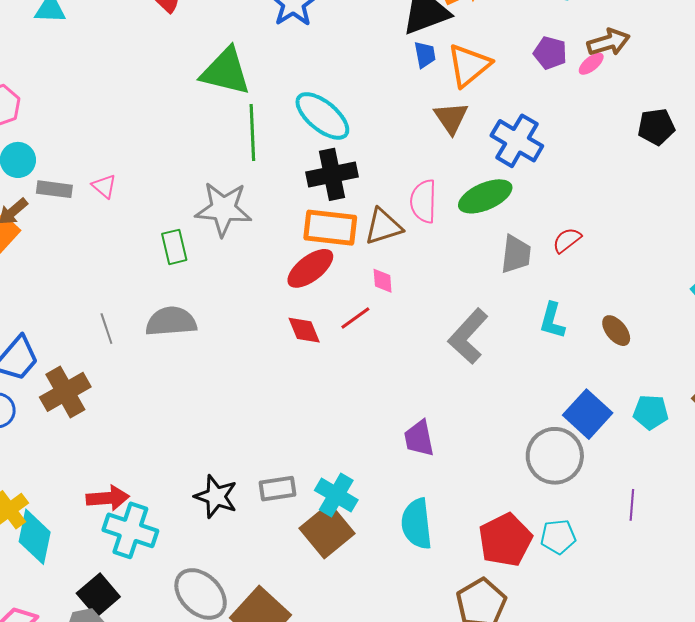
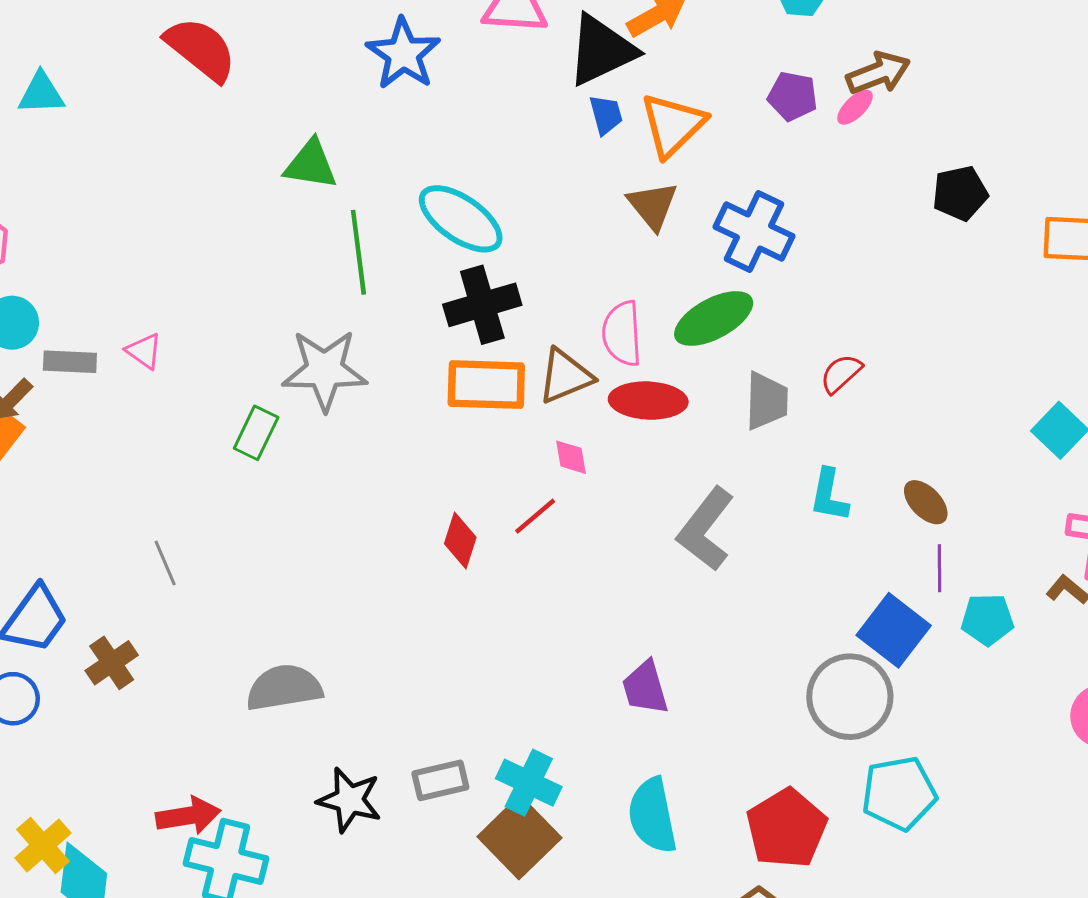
green triangle: (226, 71) -> (311, 165), size x0.7
green rectangle: (174, 247) -> (256, 433), turned 44
red ellipse: (310, 268) -> (648, 401), moved, turned 45
gray semicircle: (171, 321) -> (284, 688), moved
red diamond: (304, 330) -> (460, 541), turned 45
brown cross: (65, 392) -> (112, 663), size x0.7
purple line: (632, 505) -> (940, 568), moved
cyan pentagon: (558, 537) -> (899, 793), moved, size x1.4

